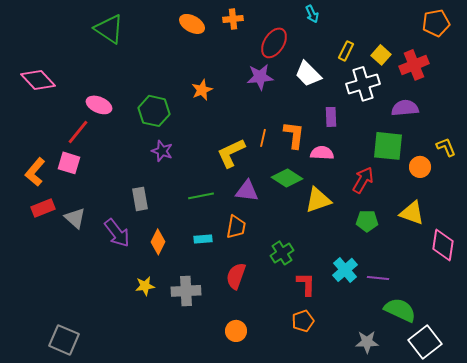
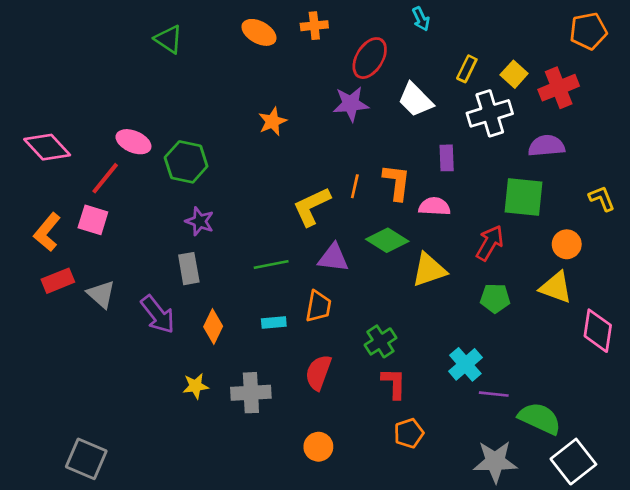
green triangle: (109, 29) -> (169, 39), moved, size x0.7
pink diamond: (38, 80) -> (47, 147), moved
green hexagon: (154, 111) -> (186, 162), moved
purple star: (162, 151) -> (200, 221), moved
orange circle: (420, 167) -> (567, 244), moved
purple line: (378, 278) -> (494, 394), moved
red L-shape: (306, 284) -> (394, 383), moved
gray star: (367, 342) -> (495, 462), size x1.4

